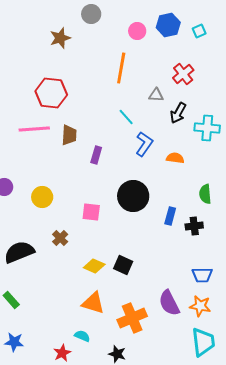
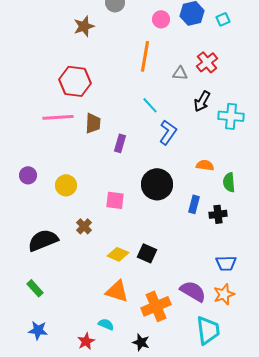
gray triangle: (156, 95) -> (180, 73), moved
orange semicircle: (175, 158) -> (205, 165), moved
purple semicircle: (169, 303) -> (193, 291), turned 148
orange star: (200, 306) -> (224, 294), turned -30
cyan trapezoid: (203, 342) -> (208, 330), moved

